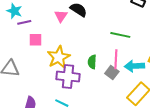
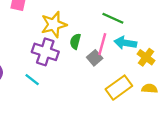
yellow star: (59, 57) -> (54, 25), moved
cyan arrow: (134, 66) -> (125, 43), moved

